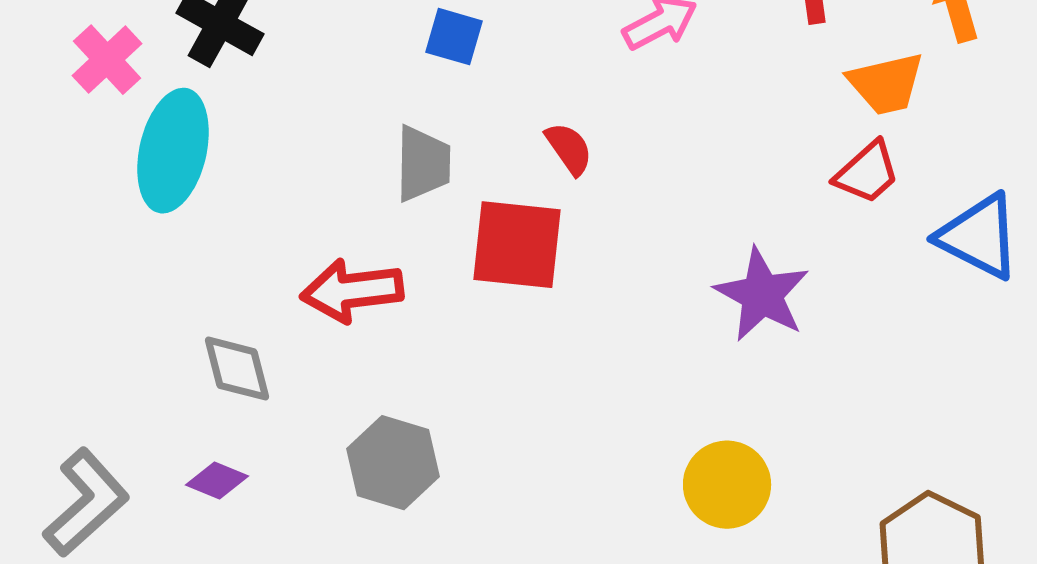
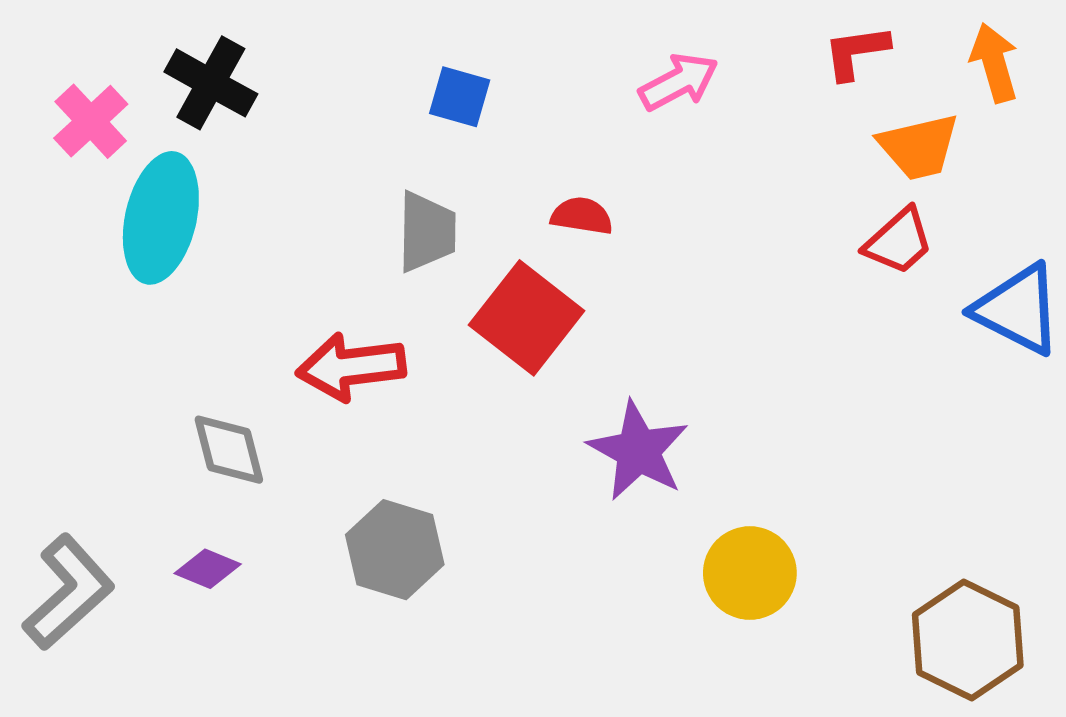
red semicircle: (569, 149) -> (582, 216), turned -46
red square: (517, 245) -> (527, 318), turned 32
purple star: (762, 295) -> (638, 451), moved

